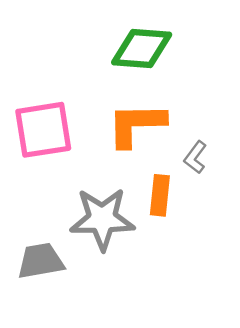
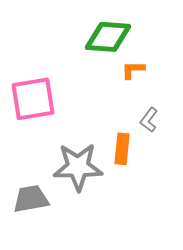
orange L-shape: (136, 125) -> (133, 70), moved, size x0.5

